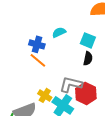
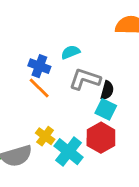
cyan square: (88, 40) -> (106, 109), moved
gray L-shape: (71, 84) -> (85, 79), moved

